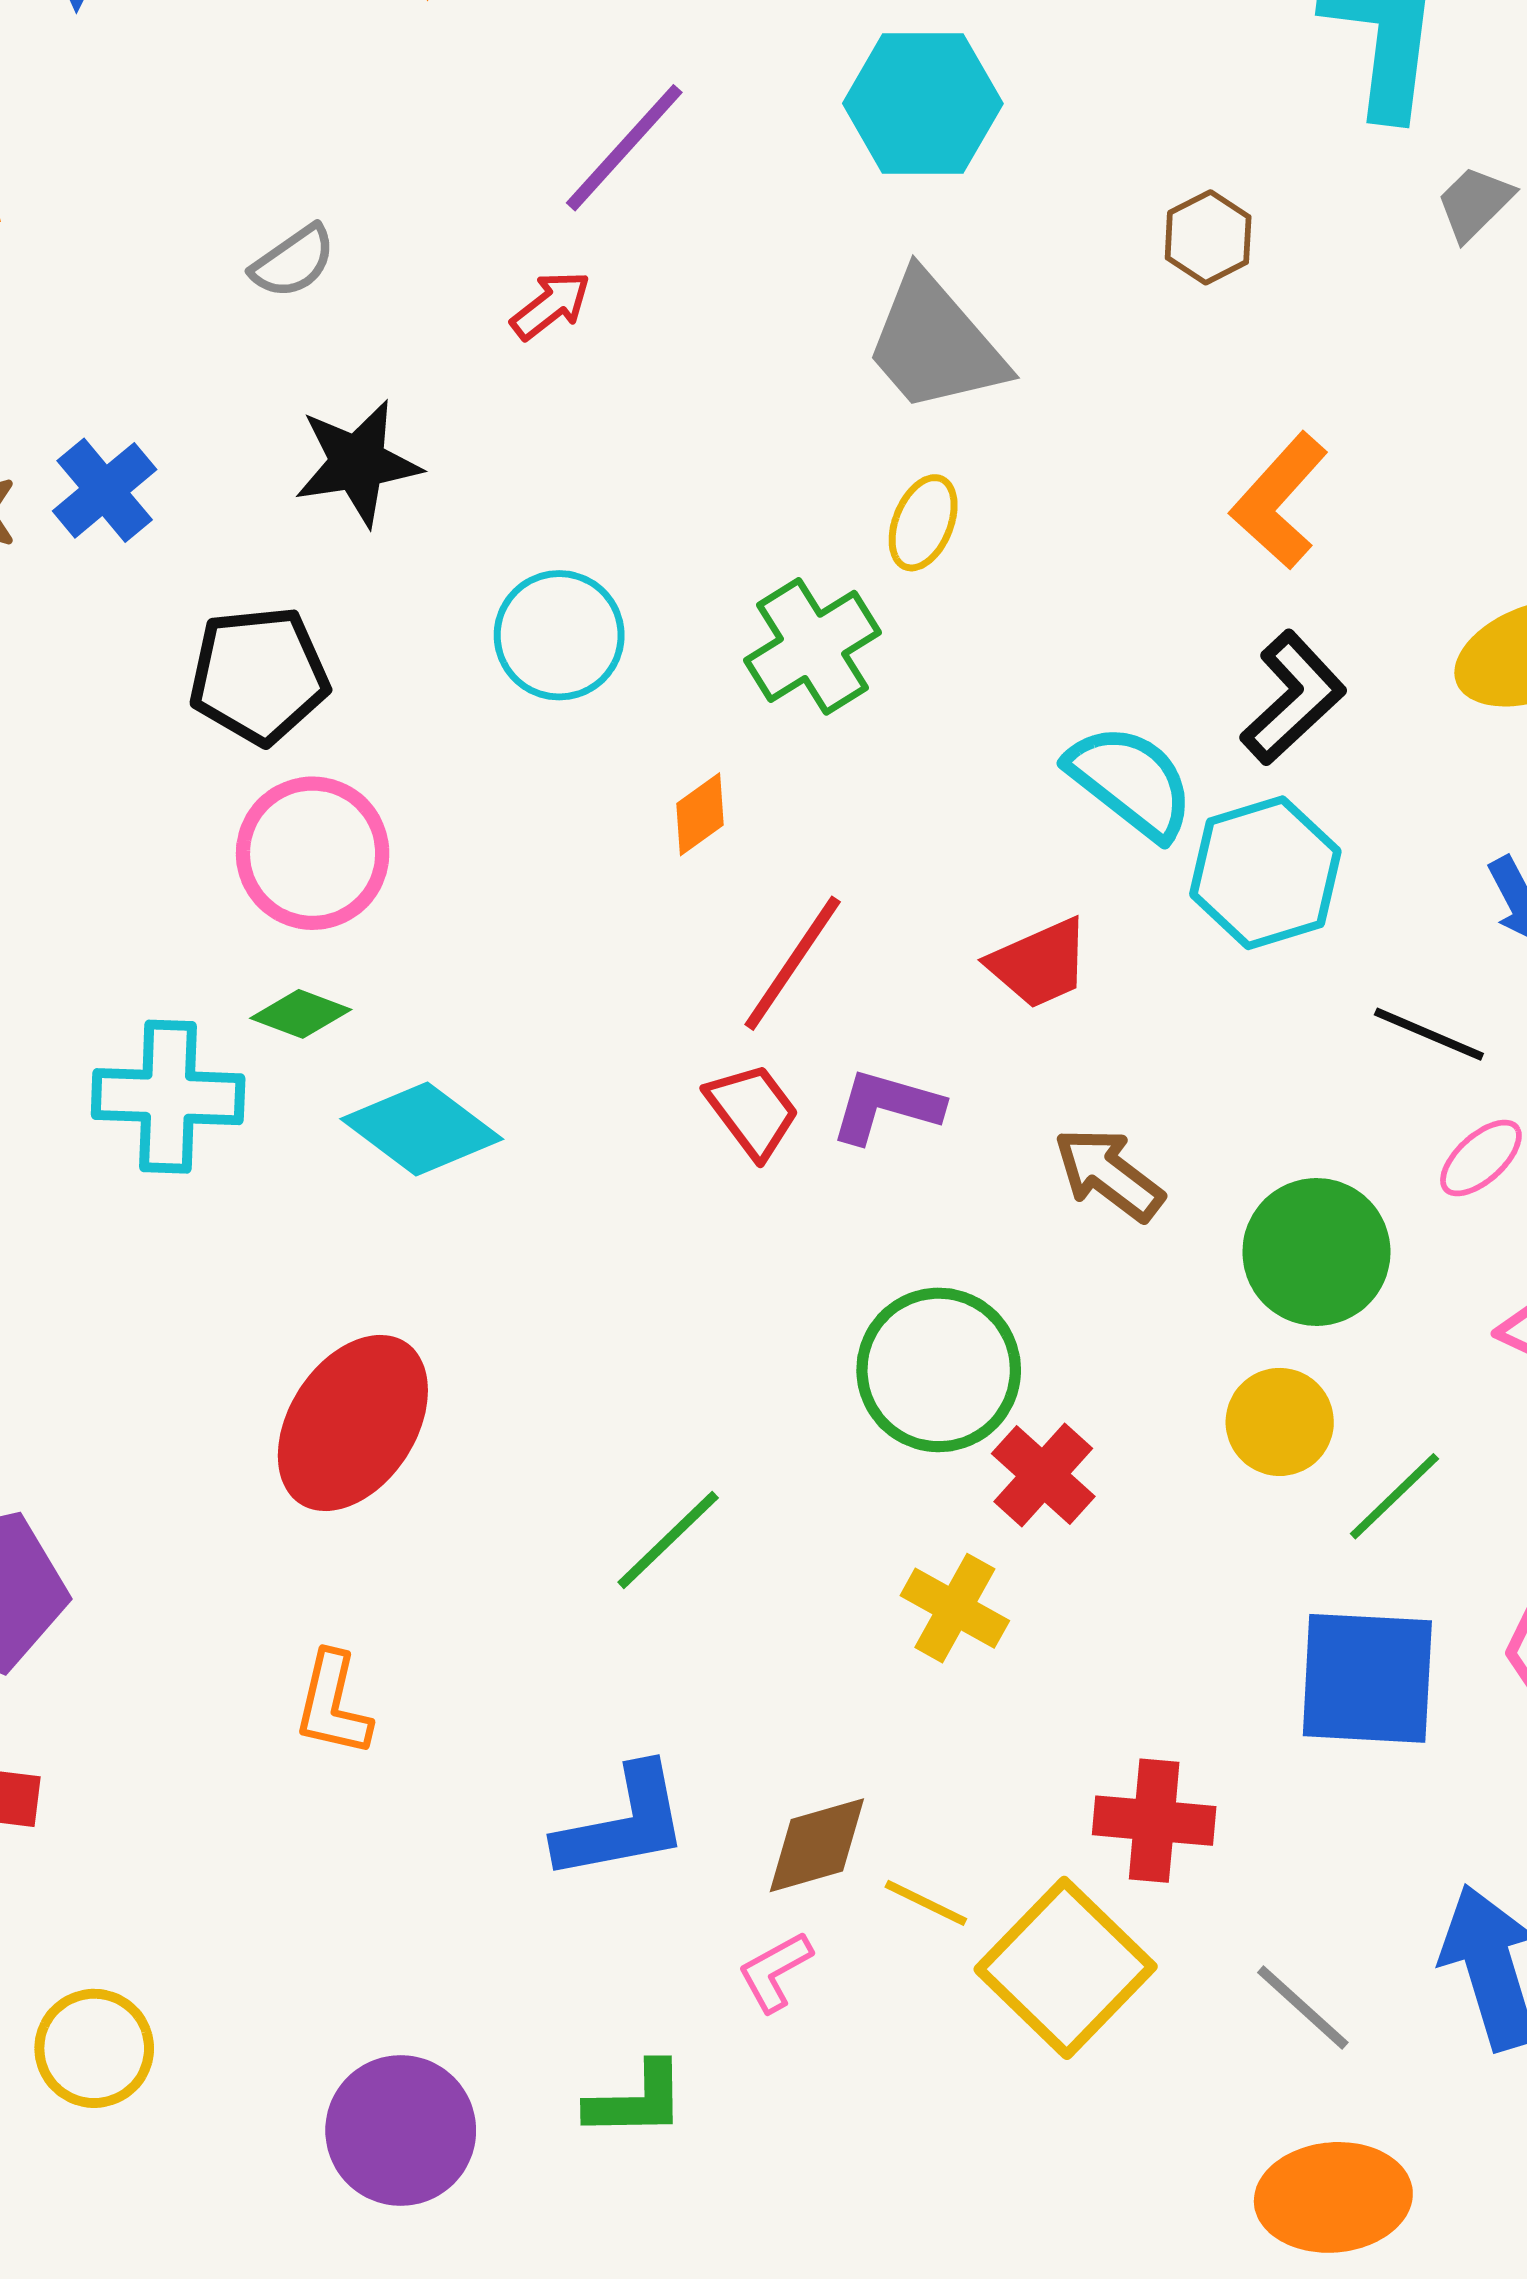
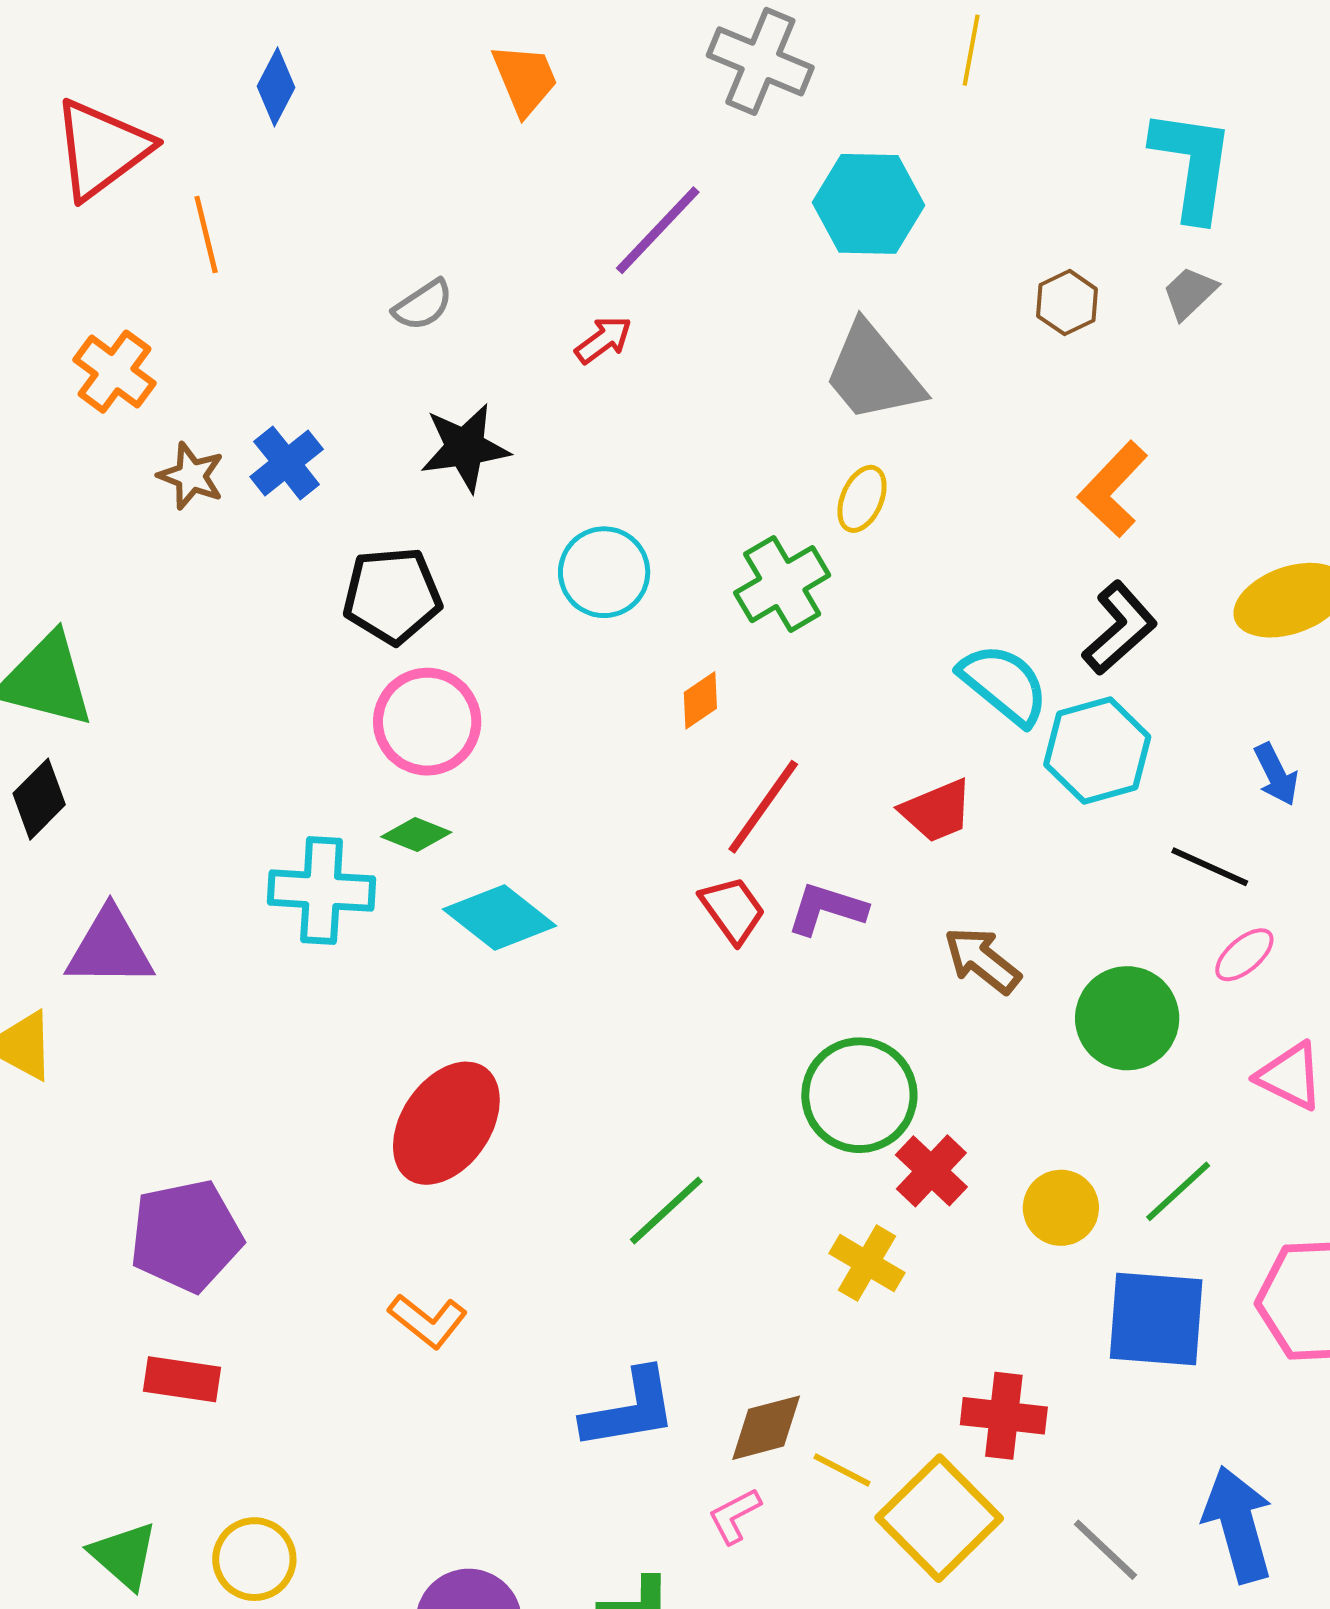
gray trapezoid: (1475, 203) -> (1190, 293), moved
yellow circle: (1280, 1422) -> (1061, 1208), moved
orange L-shape: (333, 1704) -> (428, 1321), turned -66

